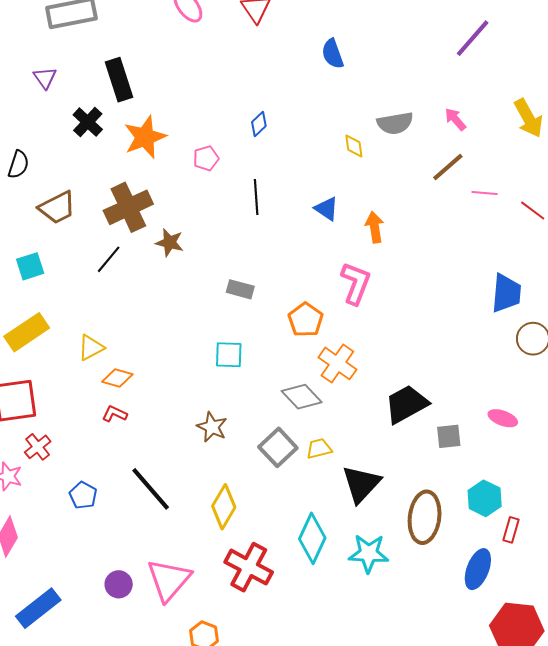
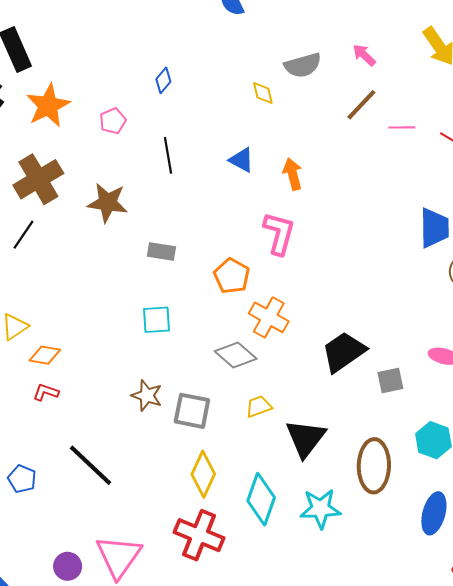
brown star: (170, 243) -> (108, 203), moved, size x1.4
gray square: (278, 447) -> (192, 411), moved, turned -30
yellow diamond: (224, 507) -> (203, 474), moved

